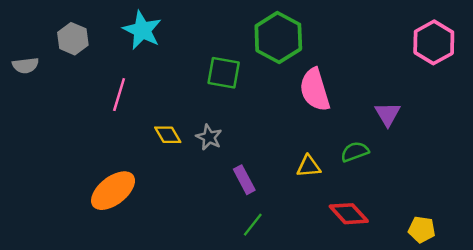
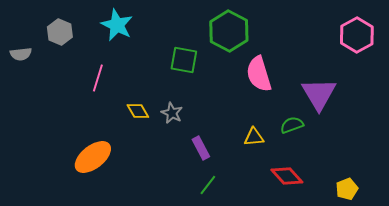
purple triangle: (388, 114) -> (319, 94), size x1.6
yellow pentagon: (422, 230) -> (347, 189), turned -30

